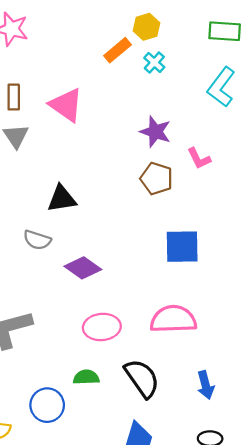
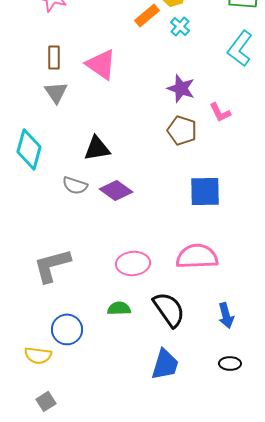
purple diamond: (83, 268) -> (116, 190), moved
blue circle: (47, 405) -> (67, 329), moved

